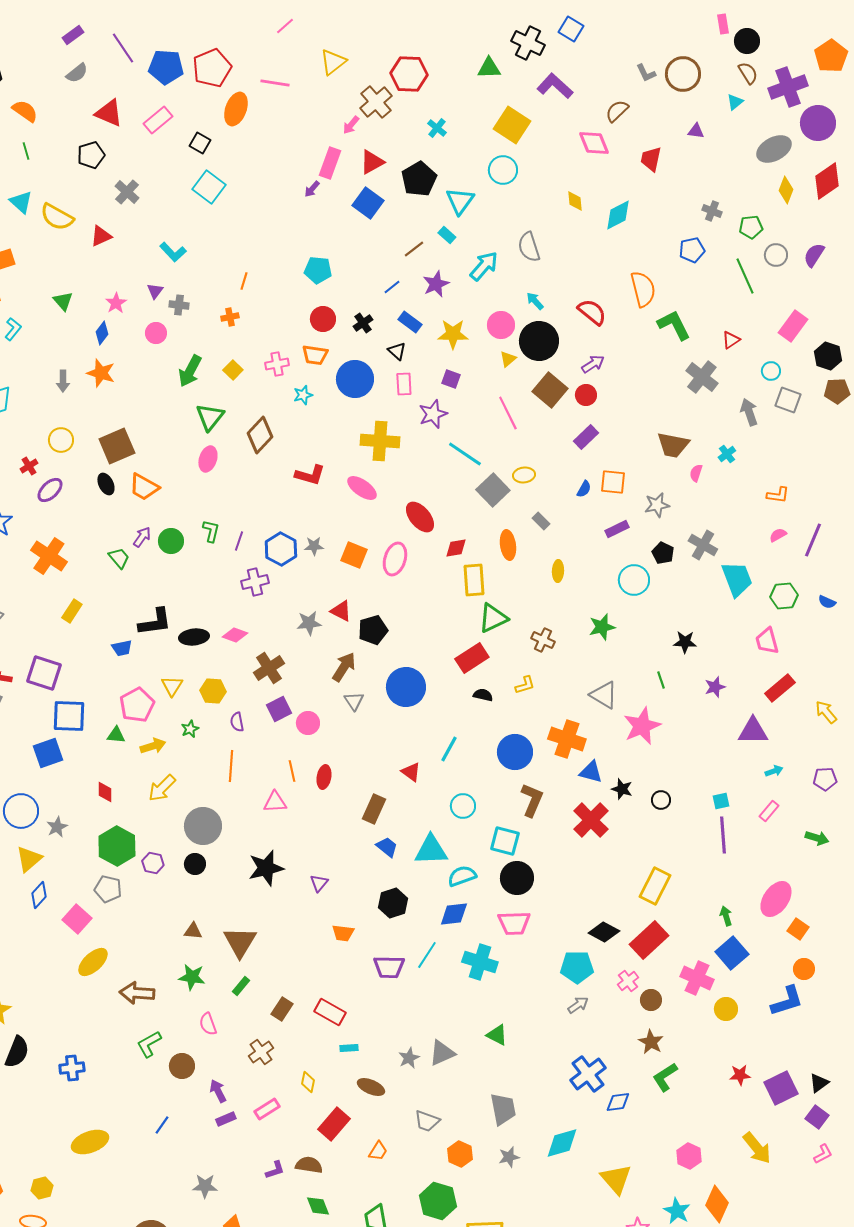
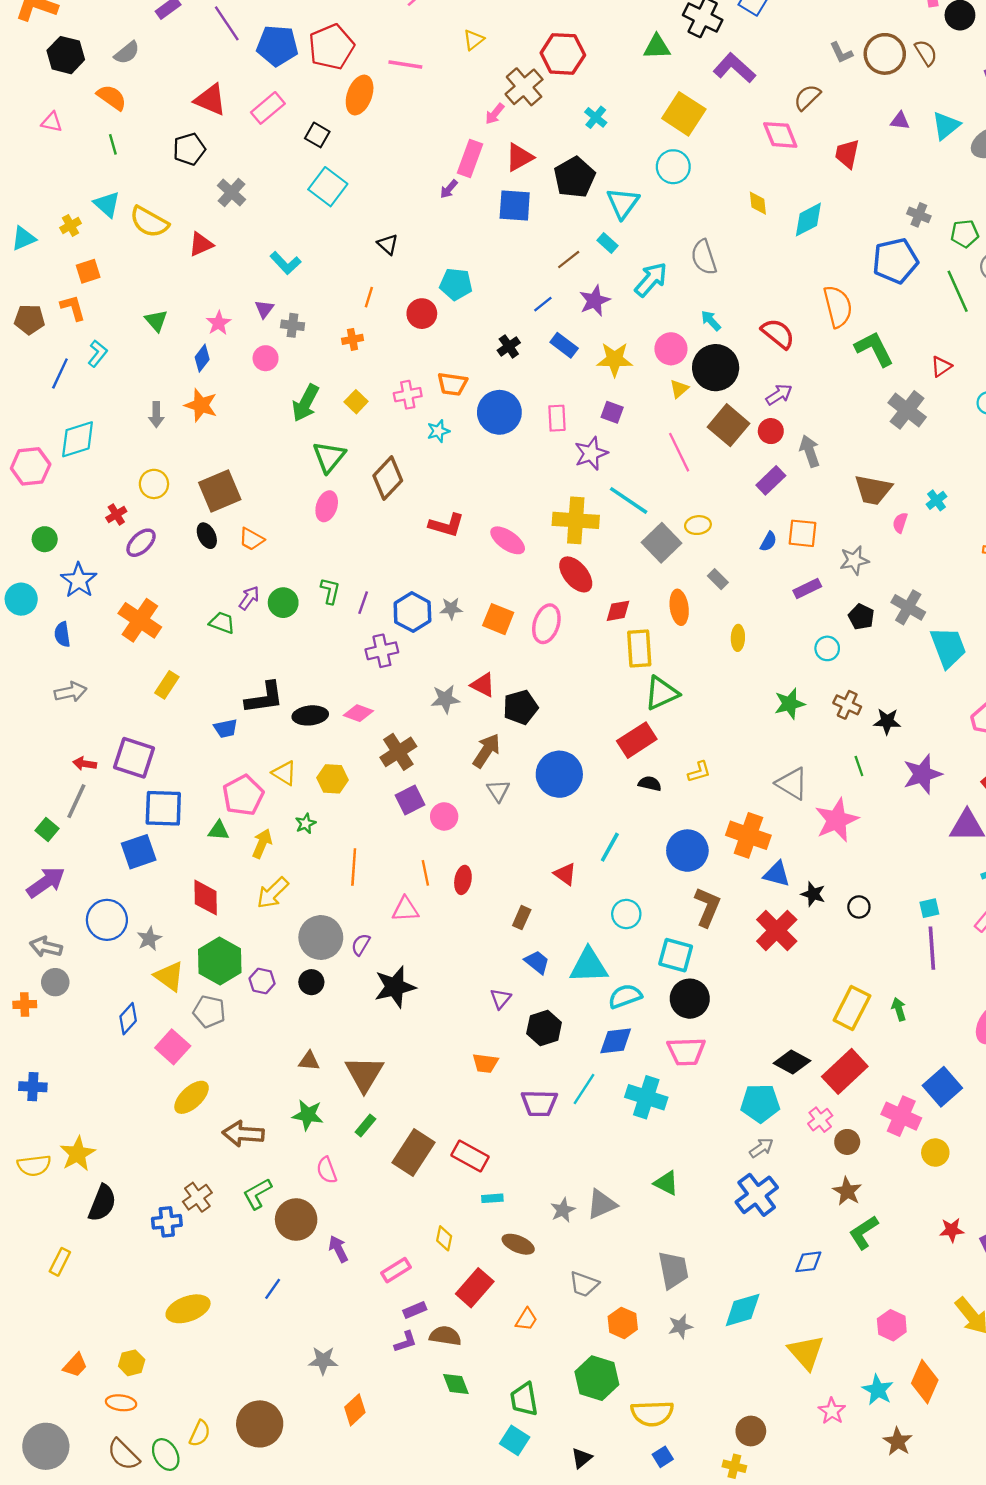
yellow triangle: (333, 62) -> (474, 40), size x0.7
gray semicircle: (77, 73) -> (127, 53), moved
brown semicircle: (748, 73) -> (926, 53), moved
cyan triangle: (735, 102) -> (946, 126), moved, size x1.5
blue square: (368, 203) -> (515, 205), turned -32
blue pentagon: (692, 250) -> (895, 261), size x1.5
red circle: (323, 319) -> (422, 314), moved
black triangle: (397, 351) -> (388, 244), moved
gray arrow: (749, 412) -> (810, 451), moved
yellow cross: (380, 441) -> (576, 520), moved
orange trapezoid: (144, 487) -> (251, 539), size x0.7
green trapezoid: (119, 558) -> (222, 623), turned -30
cyan circle: (634, 580) -> (827, 648), size x0.7
brown cross: (543, 640) -> (847, 705), moved
yellow triangle: (172, 686) -> (284, 773), turned -30
purple star: (715, 687) -> (922, 774), size x1.6
purple semicircle: (237, 722) -> (361, 945), moved, turned 42
yellow arrow: (153, 746) -> (262, 844), turned -50
red diamond: (105, 792) -> (206, 898), size x1.5
brown rectangle: (374, 809) -> (522, 918), size x0.7
yellow triangle: (29, 859) -> (169, 976), moved, turned -44
purple triangle: (319, 883) -> (501, 999), moved
green arrow: (726, 916) -> (899, 1009), moved
brown rectangle: (282, 1009) -> (414, 1153), size x1.6
brown cross: (261, 1052) -> (197, 1197), moved
brown circle: (182, 1066) -> (296, 1220), size x1.4
blue cross: (588, 1074) -> (757, 1195), moved
purple rectangle: (226, 1119) -> (415, 1310), moved

